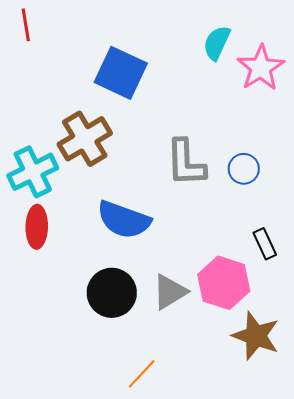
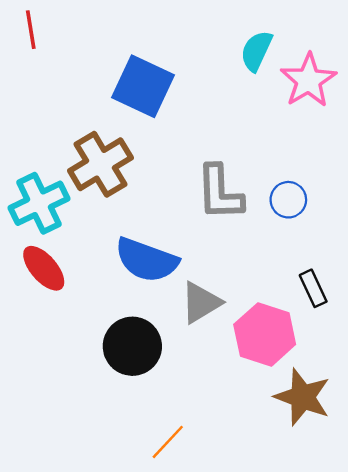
red ellipse: (37, 227) -> (44, 268), turned -42
gray triangle: (170, 292) -> (201, 303), moved

